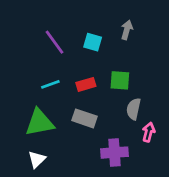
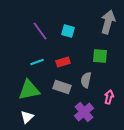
gray arrow: (127, 30) -> (108, 22), moved, size x1.6
green square: (120, 80) -> (100, 56), moved
gray semicircle: (134, 109) -> (86, 80), moved
purple cross: (114, 153) -> (84, 112), turned -36

